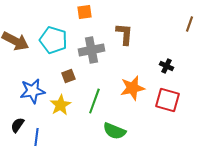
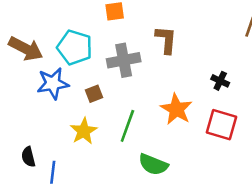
orange star: (132, 88) -> (176, 109), turned -30
blue star: (32, 91) -> (53, 83), moved
black semicircle: (17, 125) -> (28, 157), turned -49

